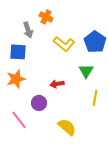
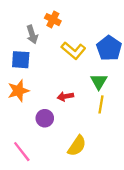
yellow line: (95, 98) -> (101, 104), moved
pink line: (19, 120) -> (22, 152), moved
yellow semicircle: (67, 127) -> (77, 146), turned 84

